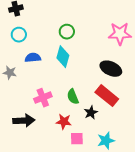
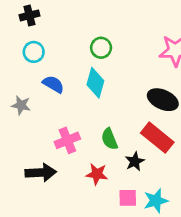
blue semicircle: (33, 58) -> (53, 84), turned 35
pink square: (77, 139) -> (128, 198), moved

